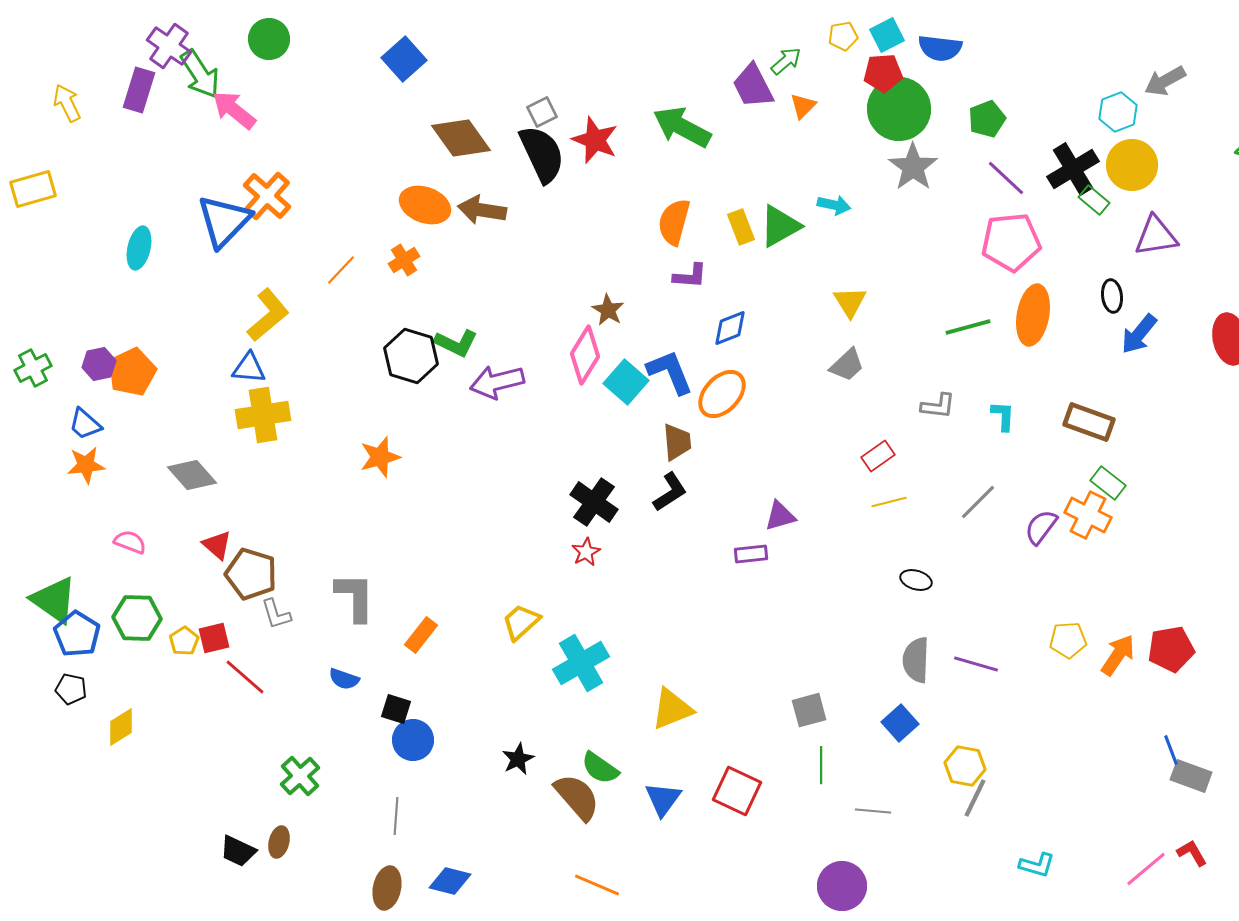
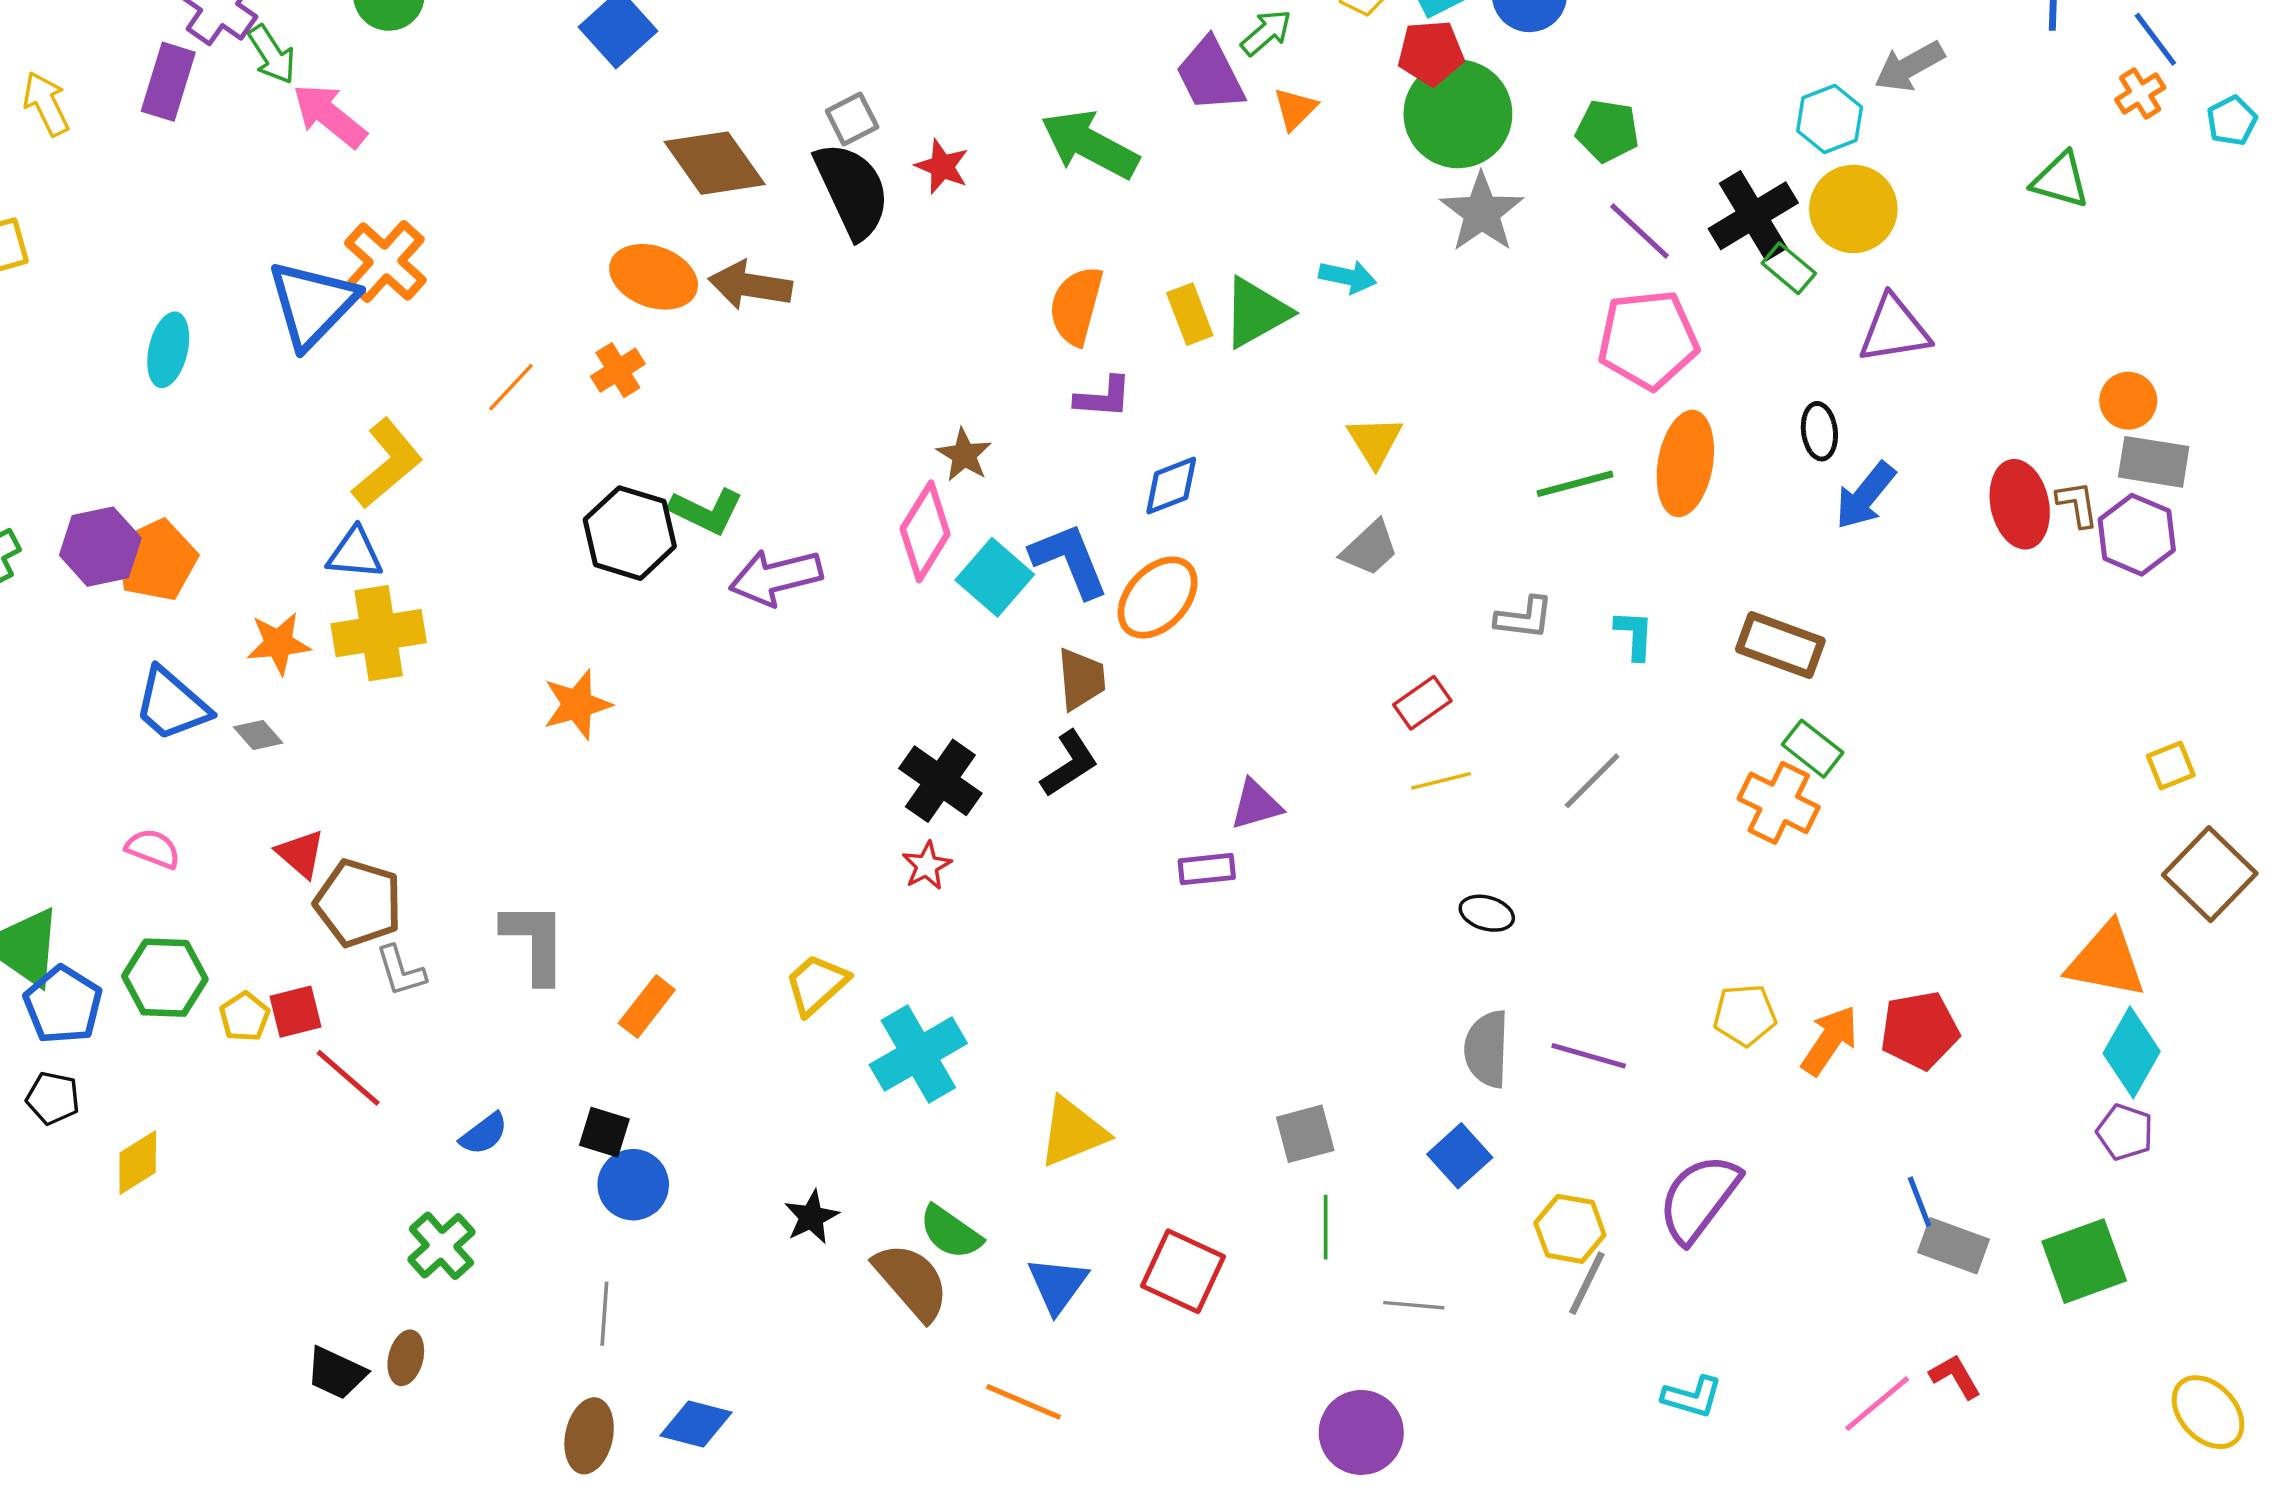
green arrow: (200, 74) -> (272, 54), size x0.7
green pentagon: (987, 119) -> (1607, 131), turned 30
red star: (595, 140) -> (942, 167), size x0.7
purple hexagon: (99, 364) -> (100, 547), size x1.4
blue trapezoid: (85, 424) -> (172, 704), moved, size x1.4
orange star: (86, 465) -> (279, 643), moved
gray diamond: (192, 475) -> (258, 735), size x0.6
purple semicircle: (1041, 527) -> (1699, 1198), moved, size x1.5
blue semicircle: (344, 679) -> (484, 1134), moved, turned -56
orange line: (597, 885) -> (1024, 1402), moved

